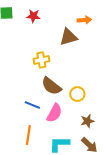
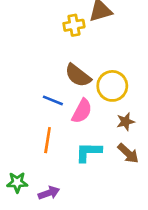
yellow cross: (41, 60) -> (74, 25), moved
yellow circle: (77, 94) -> (112, 86), size x1.5

